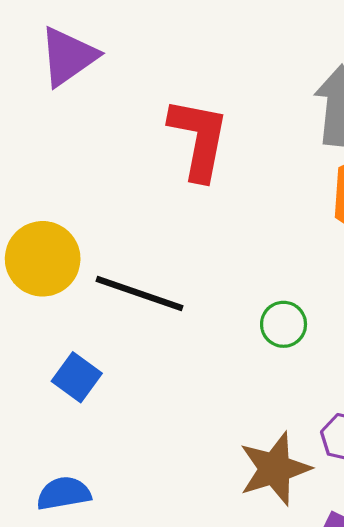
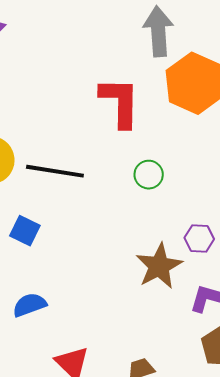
red L-shape: (199, 139) -> (120, 102), moved

